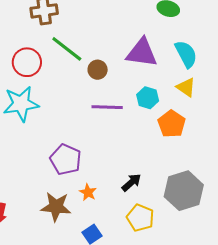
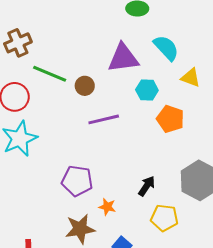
yellow triangle: (186, 87) -> (191, 78), moved
cyan hexagon: (148, 98) -> (147, 90), moved

